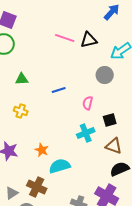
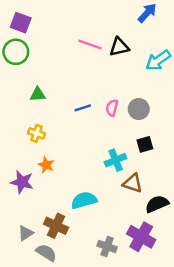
gray circle: (105, 75) -> (139, 109), moved
pink semicircle: (88, 103) -> (112, 108), moved
brown triangle: (114, 146) -> (133, 183), moved
orange star: (42, 150) -> (46, 165), moved

